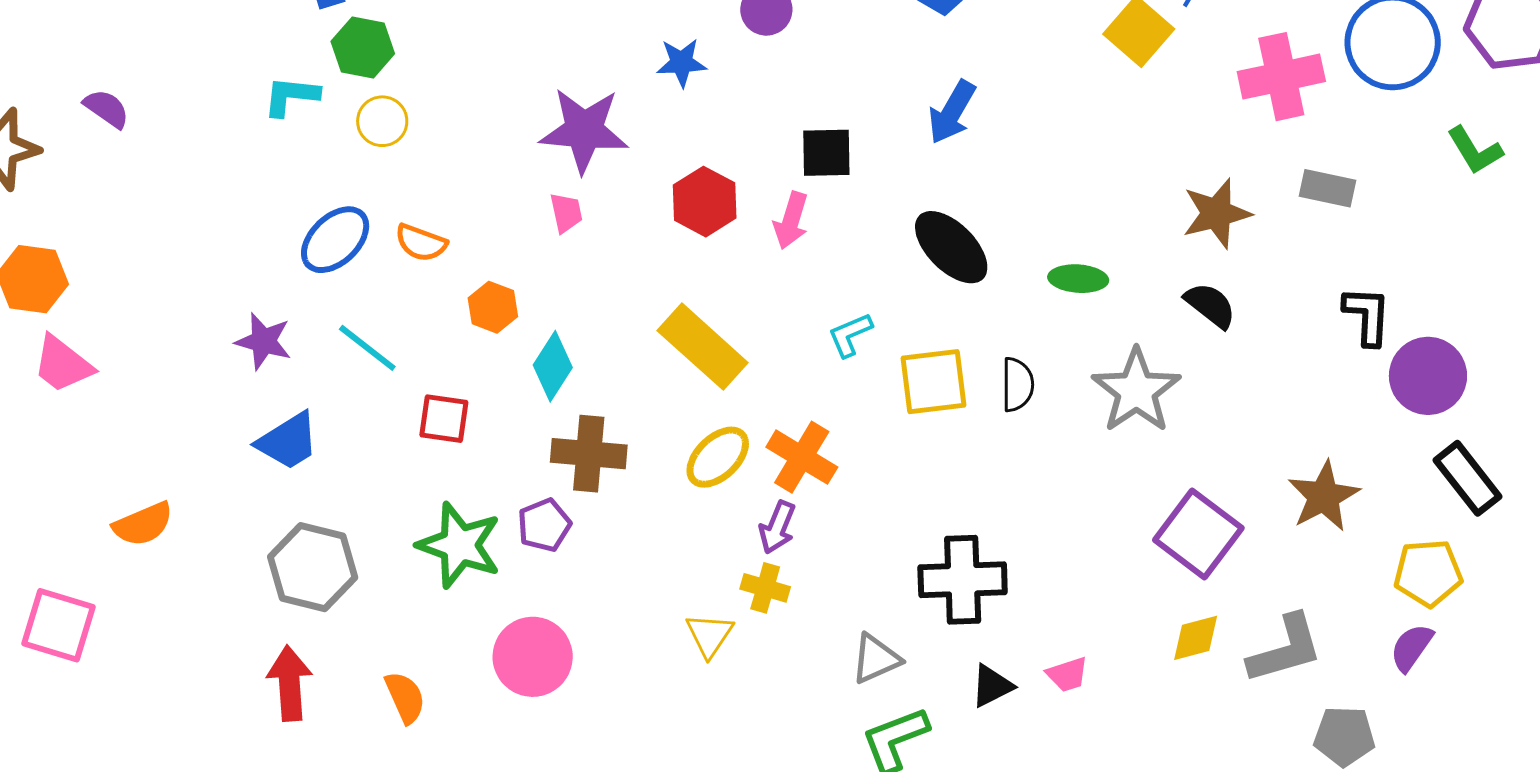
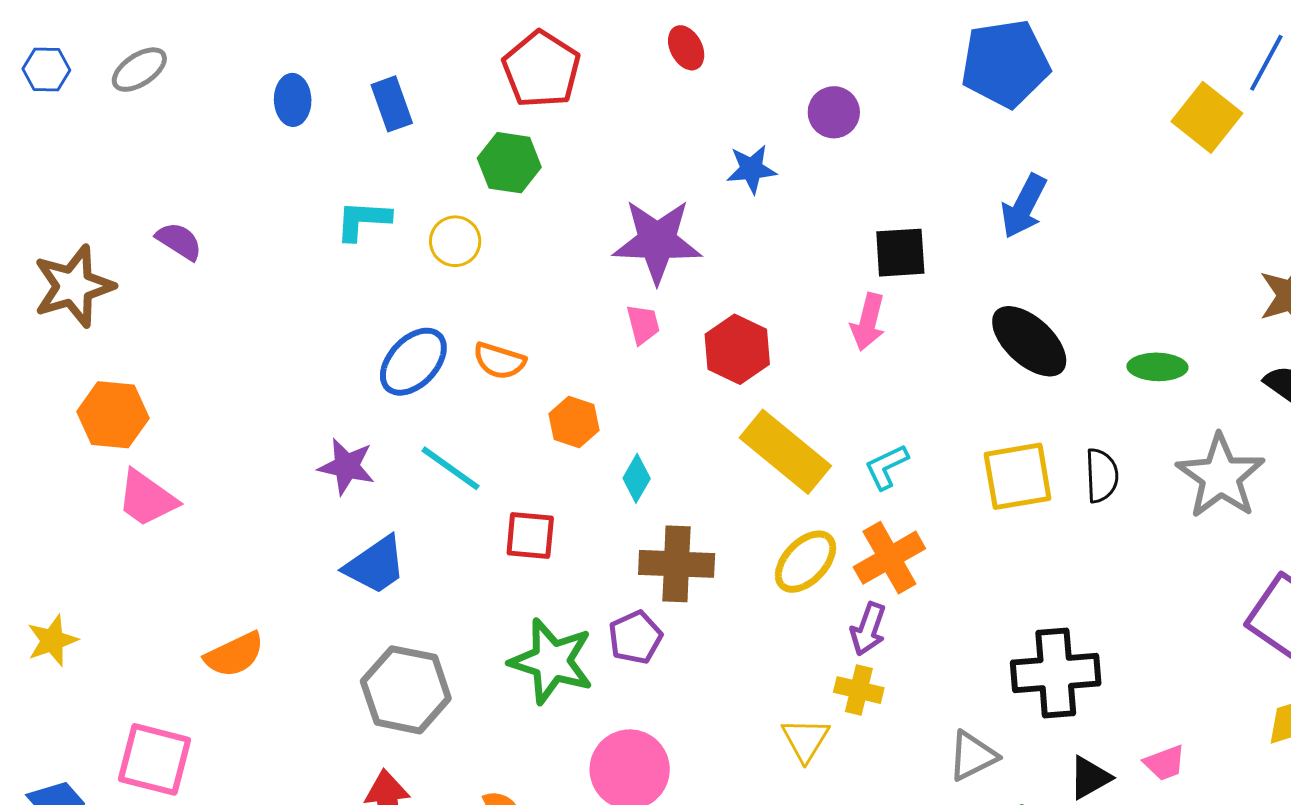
green hexagon: (363, 48) -> (509, 163), moved
red hexagon: (705, 202) -> (737, 349), moved
cyan L-shape: (850, 335) -> (887, 467), moved
cyan diamond: (553, 366) -> (637, 478), size x0.7
orange cross: (802, 457) -> (889, 558), turned 32

